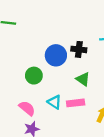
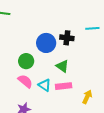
green triangle: (83, 79) -> (62, 66), moved
pink semicircle: (27, 108) -> (25, 81), moved

